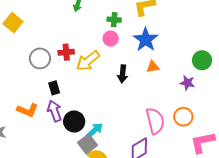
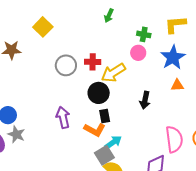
black arrow: (123, 74) -> (145, 100), moved
black rectangle: (54, 88) -> (105, 116), moved
orange L-shape: (27, 110) -> (95, 130), moved
purple arrow: (54, 111) -> (63, 117), moved
black circle: (74, 121) -> (99, 93), moved

